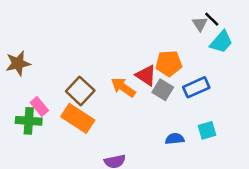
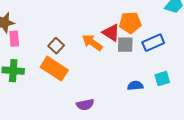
gray square: (163, 90) -> (125, 45), turned -30
brown square: (80, 91) -> (56, 46), size x0.7
pink rectangle: (39, 106) -> (14, 39), moved, turned 35

